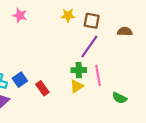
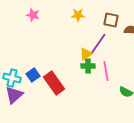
brown square: (92, 21) -> (111, 20), moved
yellow triangle: (77, 86) -> (86, 54), moved
red rectangle: (42, 88) -> (54, 83), size x1.6

